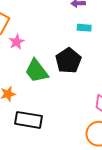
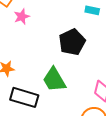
green trapezoid: (37, 71) -> (54, 80), moved

